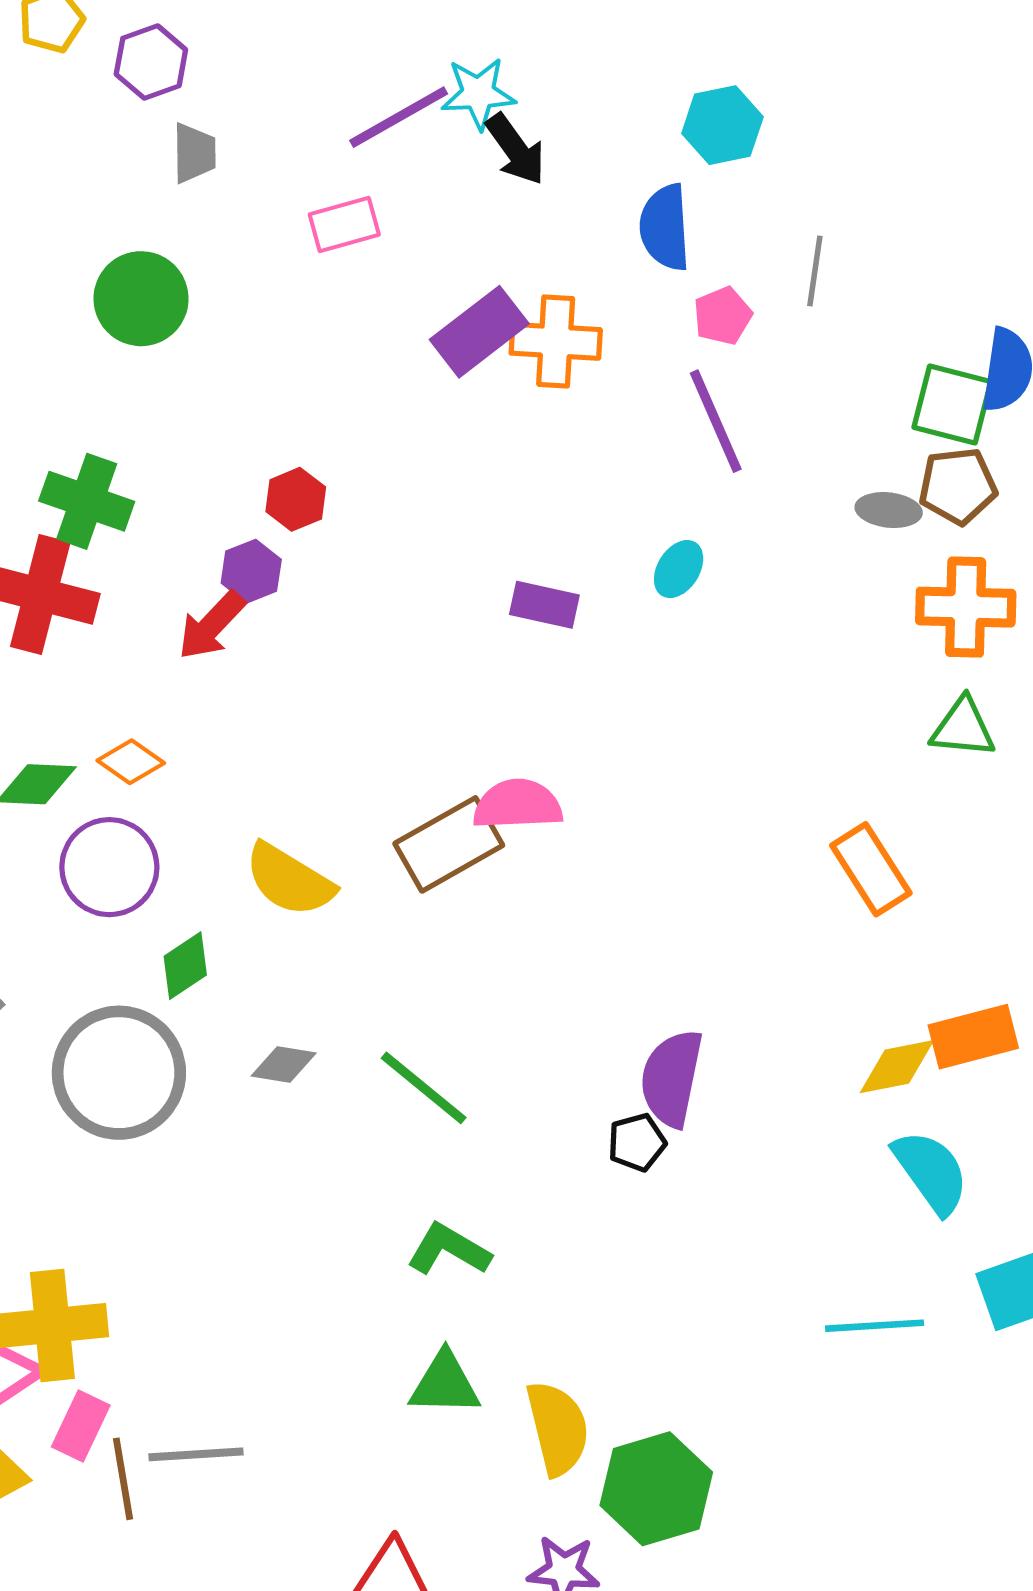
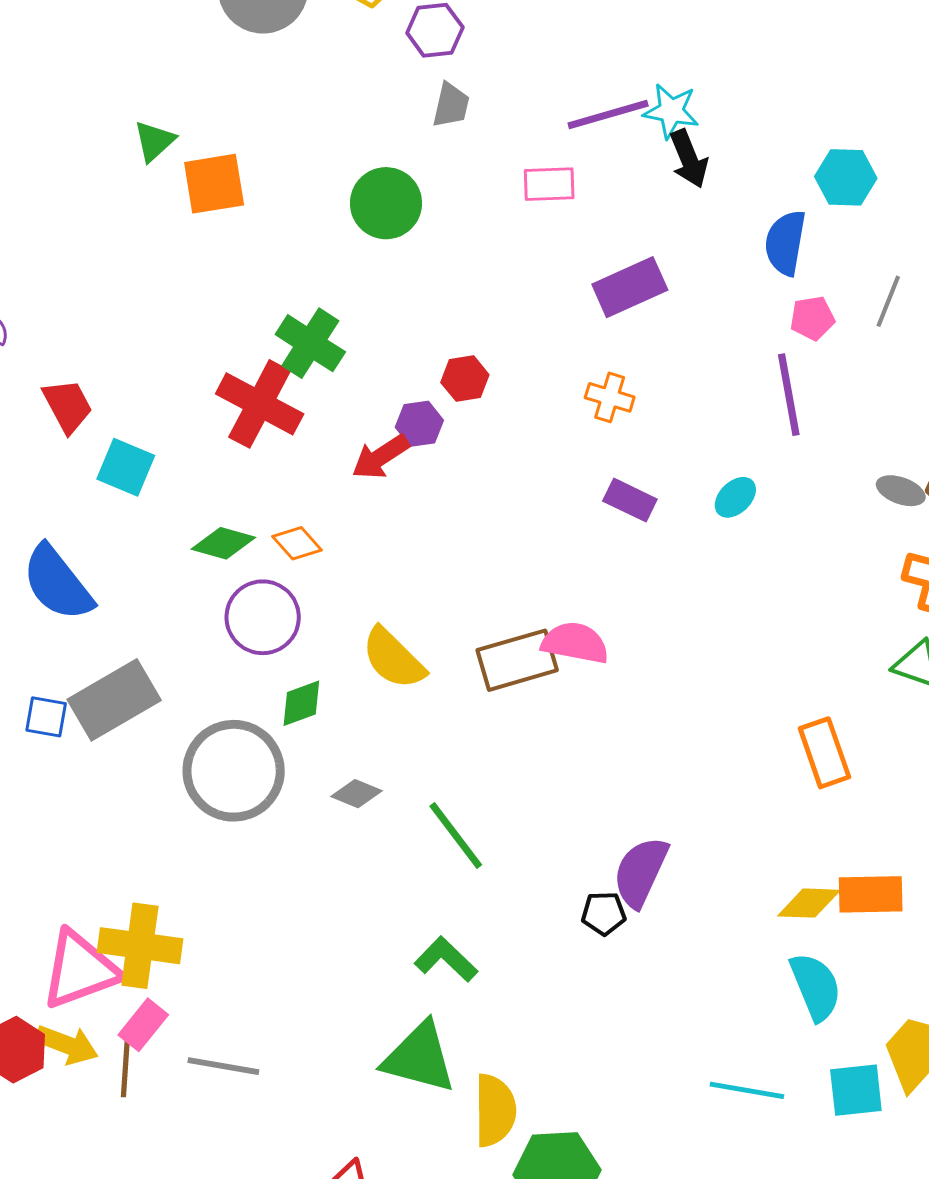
orange cross: (556, 341) -> (610, 397), moved, size x0.7
green triangle: (445, 1384) -> (419, 1058), size x1.4
brown line: (123, 1479) -> (126, 1066), moved

